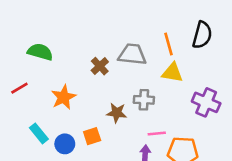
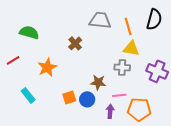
gray trapezoid: (132, 54) -> (100, 20), moved
gray cross: (144, 100) -> (122, 67), moved
brown star: (117, 113) -> (98, 82), moved
blue circle: (65, 144) -> (87, 99), moved

